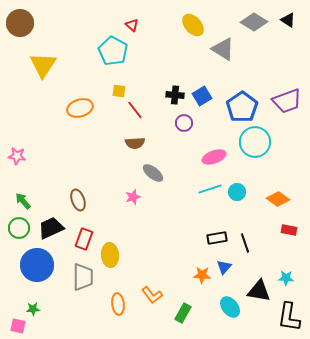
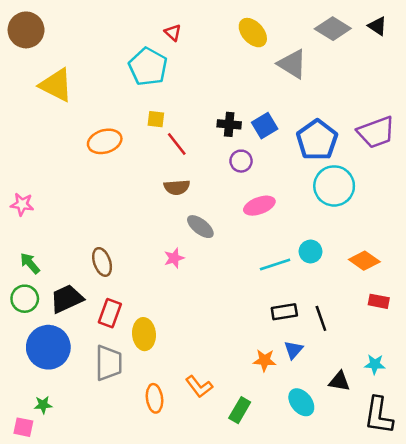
yellow triangle: (43, 65) -> (56, 85), turned -36
pink ellipse: (214, 157) -> (259, 206), moved
cyan line: (210, 189) -> (275, 265), moved
black triangle: (259, 291) -> (339, 381), size x0.7

